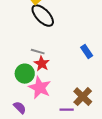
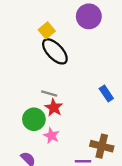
pink star: (40, 88) -> (51, 136), size x0.6
brown cross: (83, 97) -> (102, 146), turned -30

